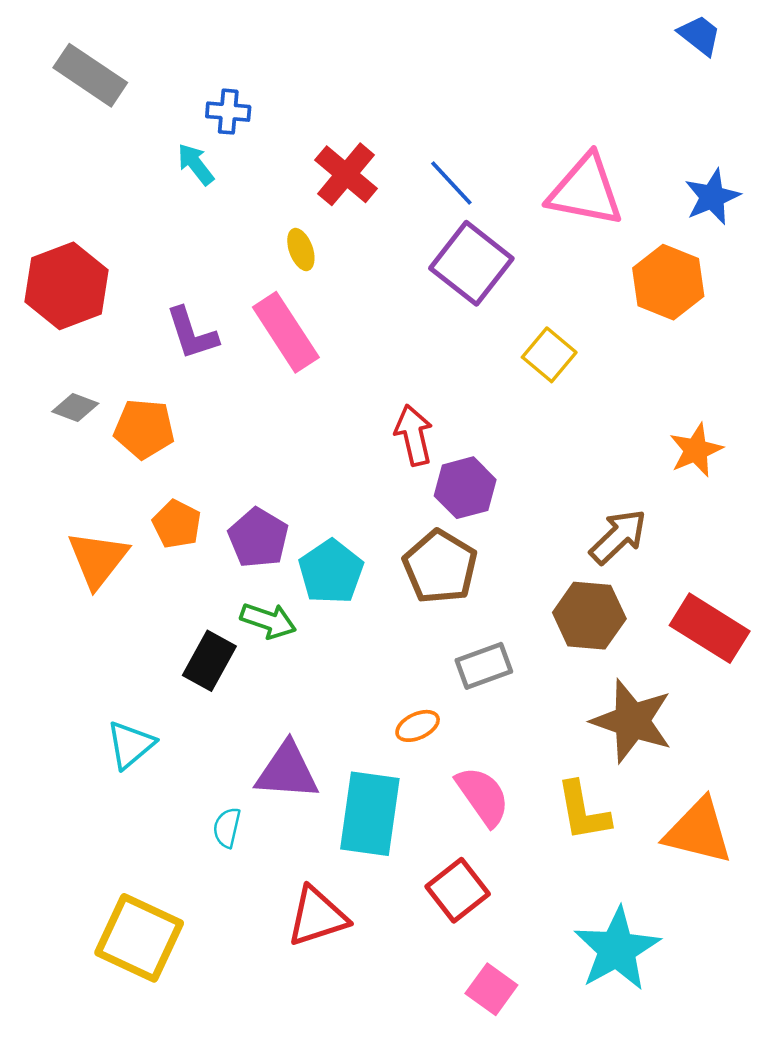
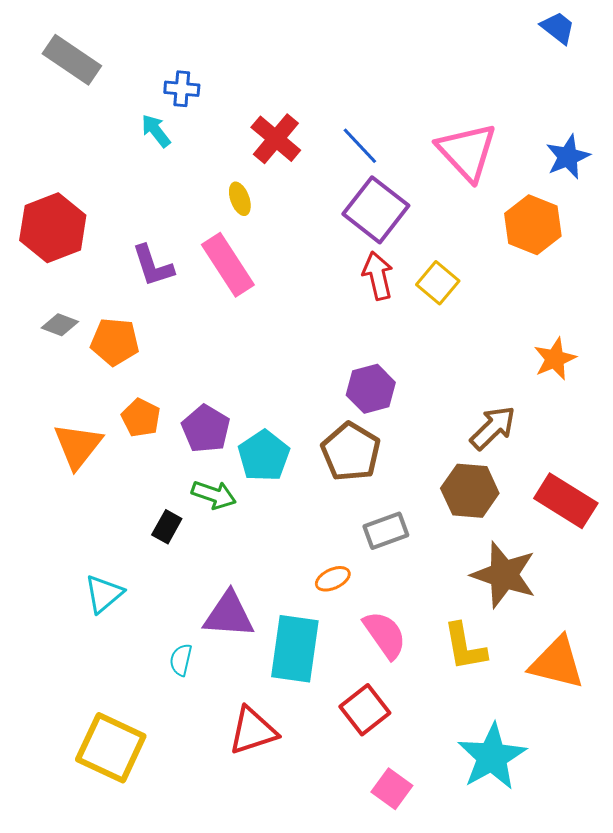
pink triangle: (586, 191) -> (467, 152), turned 36
red arrow: (414, 435) -> (378, 276), moved
black rectangle: (209, 661) -> (167, 527), size x0.7

